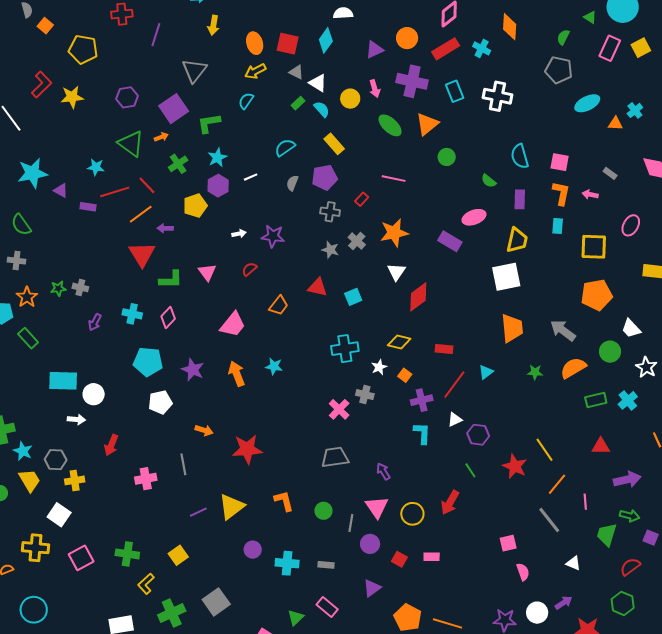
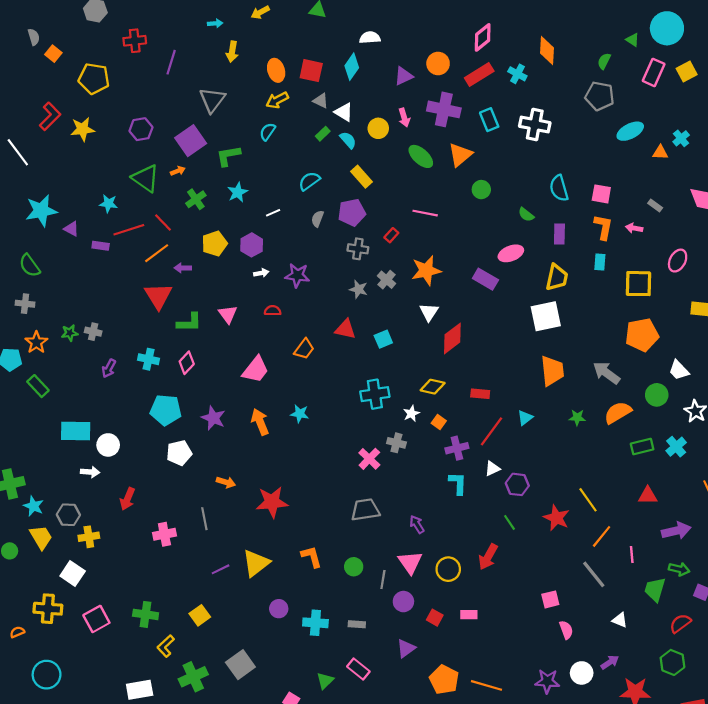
purple hexagon: (218, 186) -> (252, 245), moved
red semicircle: (249, 269) -> (273, 311), turned 42

